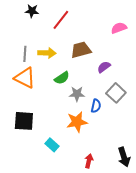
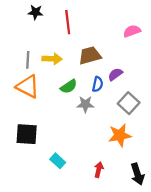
red line: (61, 20) -> (68, 22), turned -45
blue semicircle: (96, 106) -> (98, 84), moved
orange star: (77, 122) -> (120, 135), moved
red arrow: (89, 161) -> (99, 170), moved

